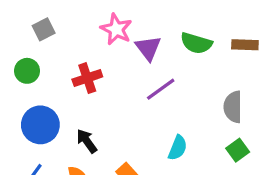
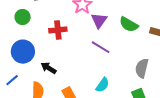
purple line: (161, 89) -> (101, 47), turned 54
black arrow: (87, 141) -> (49, 68), turned -35

